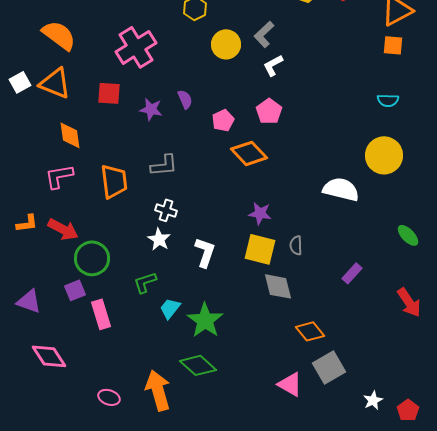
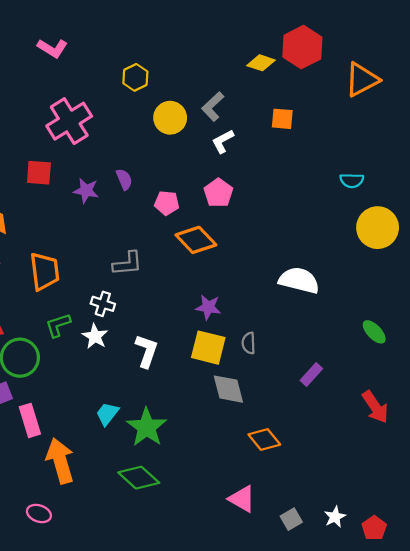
orange square: (393, 45) -> (282, 119), moved
pink pentagon: (223, 120) -> (167, 203), turned 30
yellow circle: (384, 155) -> (378, 228), moved
gray L-shape: (164, 165) -> (128, 263), moved
green L-shape: (145, 282) -> (58, 325), moved
gray square: (329, 367) -> (291, 519), moved, size x0.6
orange arrow: (158, 390) -> (60, 461), moved

